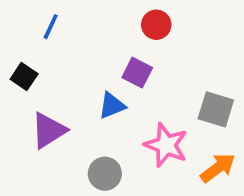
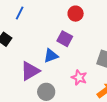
purple triangle: (49, 130) -> (30, 71), moved
pink star: (166, 145) -> (79, 78), size x0.7

